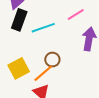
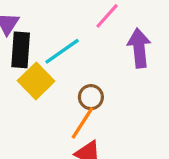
yellow square: (19, 68) -> (36, 81), moved

